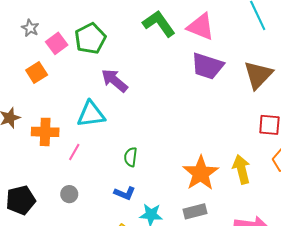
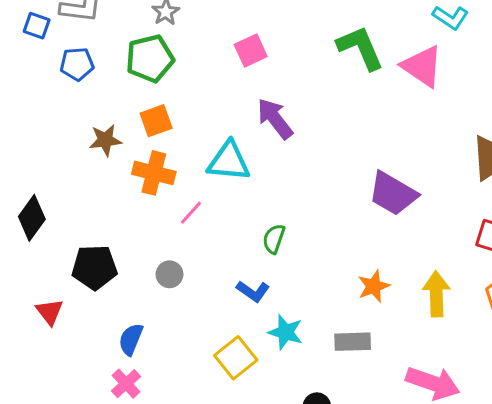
green pentagon: (90, 39) -> (150, 59), moved
pink square: (57, 43) -> (251, 51), moved
purple trapezoid: (207, 66) -> (393, 194), moved
orange square: (37, 73) -> (156, 121), moved
orange star: (201, 173) -> (374, 286), size x0.6

